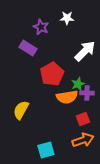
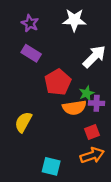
white star: (67, 18) -> (74, 20), size x1.5
purple star: (41, 27) -> (30, 23), moved
cyan square: (46, 150) -> (51, 166), turned 30

